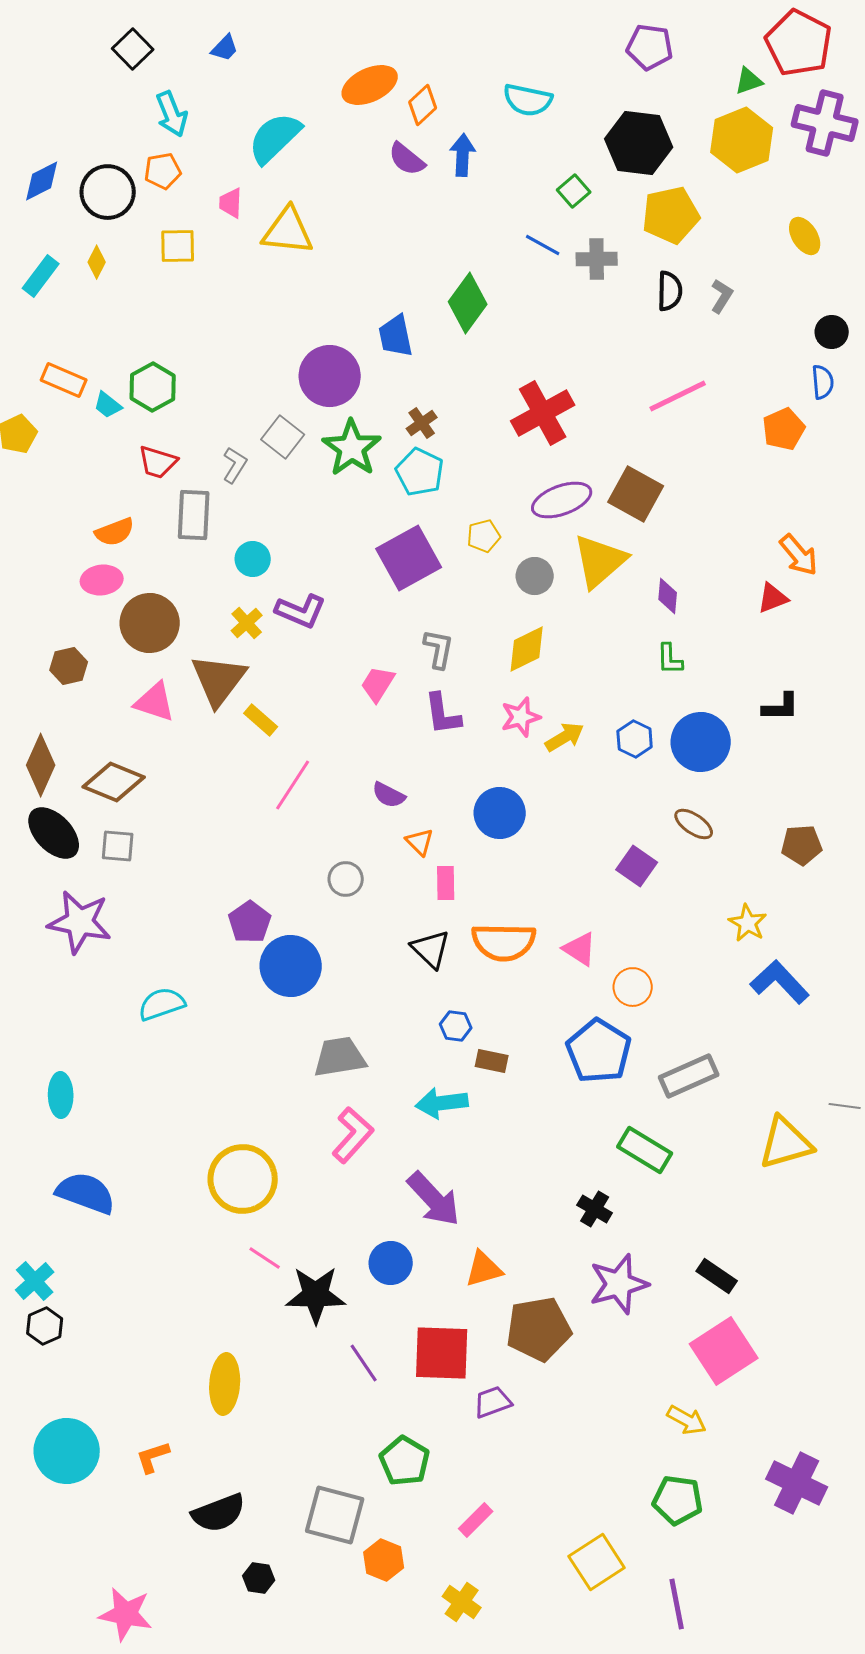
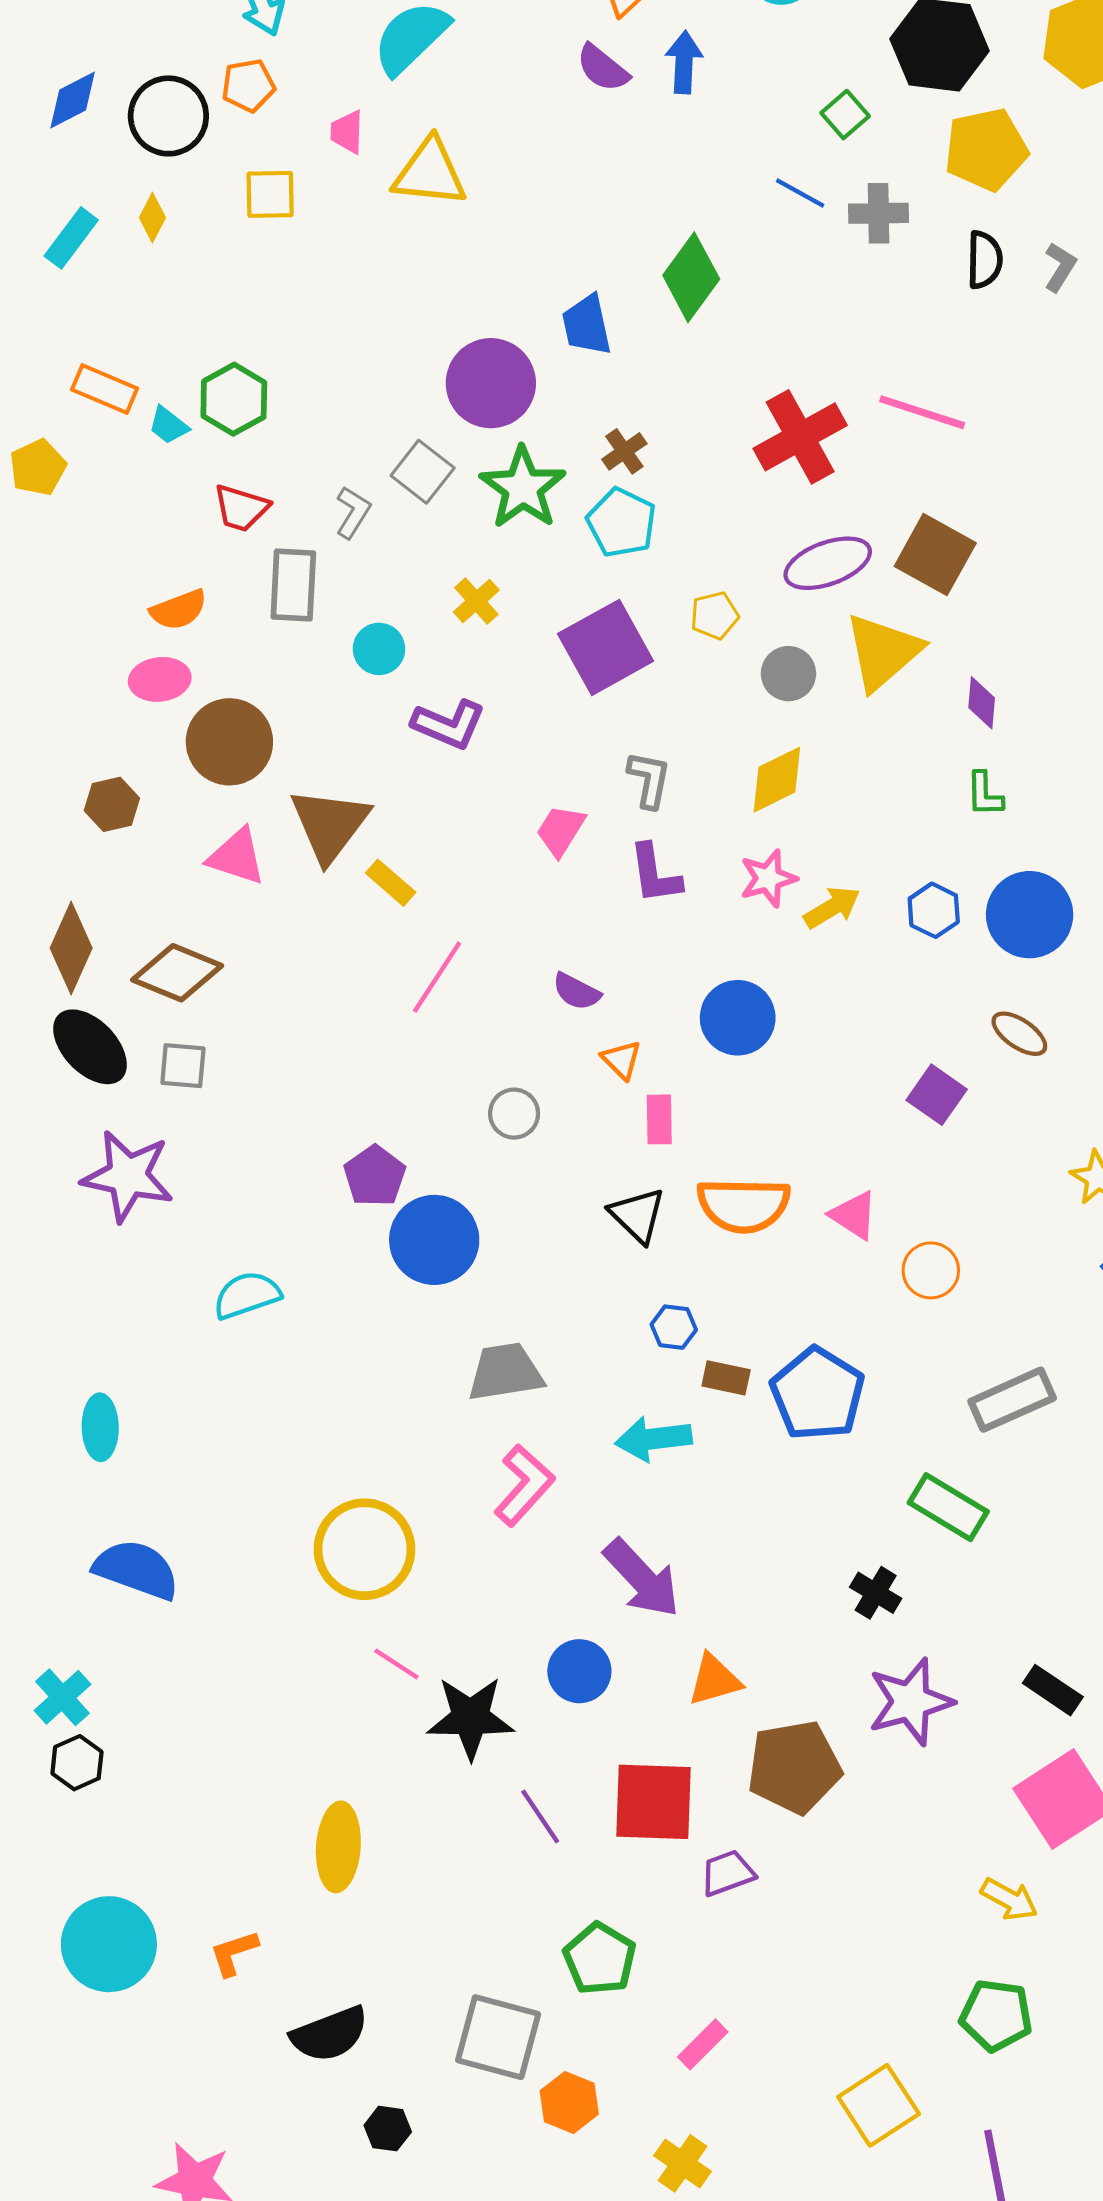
pink line: (678, 396) -> (922, 412), moved, turned 44
yellow cross: (247, 623) -> (476, 601), moved
blue pentagon: (599, 1051) -> (818, 1394), moved

